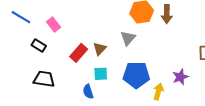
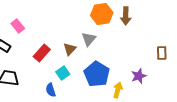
brown triangle: (100, 49) -> (70, 49), moved
cyan square: (101, 74) -> (63, 73), turned -32
blue pentagon: (136, 75) -> (97, 74), turned 30

